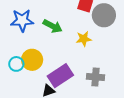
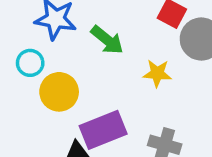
cyan circle: (16, 64) -> (30, 63), moved

